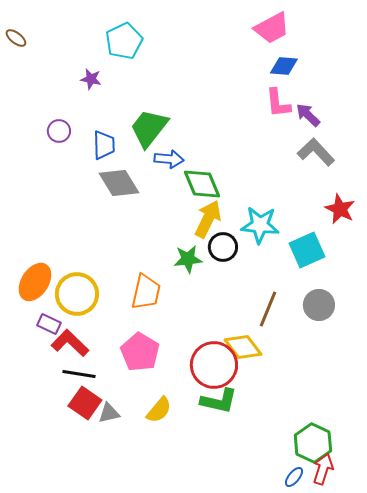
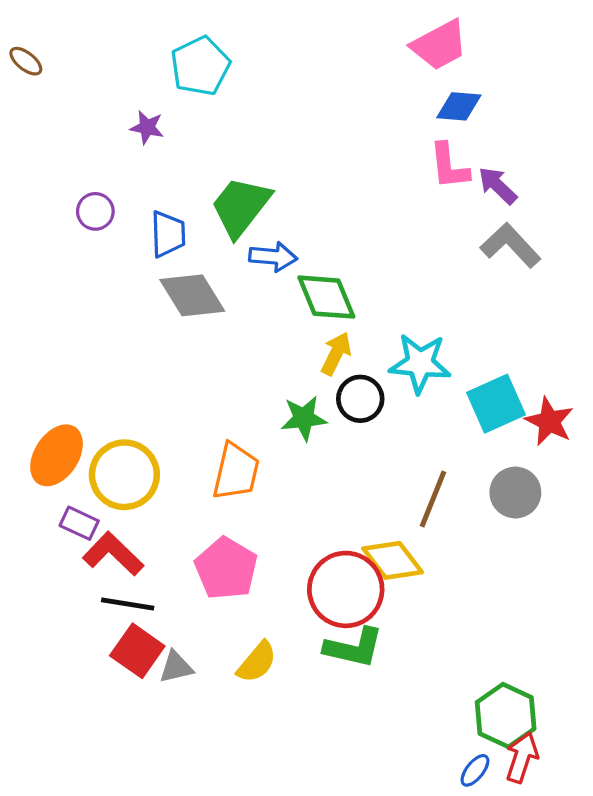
red star: (340, 209) -> (549, 421), moved
yellow arrow: (208, 219) -> (336, 354), size x0.7

